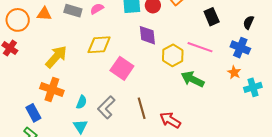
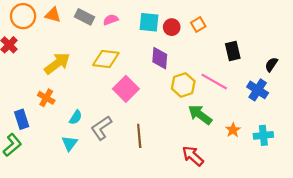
orange star: (234, 72) -> (233, 130), moved
orange cross: (52, 89) -> (46, 98), size x0.7
red arrow: (170, 120) -> (193, 156), moved

